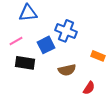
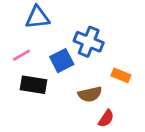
orange rectangle: (98, 56) -> (121, 75), moved
red semicircle: (89, 88) -> (106, 118), moved

